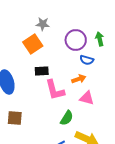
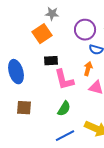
orange arrow: (79, 79) -> (88, 69), turned -56
green semicircle: (67, 118) -> (64, 109), moved

